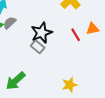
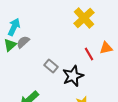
black star: (42, 33) -> (73, 76), moved

